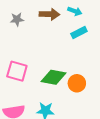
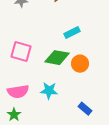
cyan rectangle: (79, 33) -> (72, 33), moved

